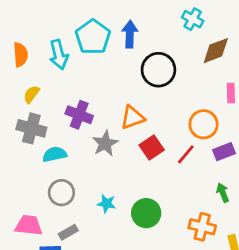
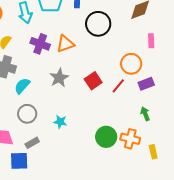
purple cross: (79, 115) -> (40, 44), moved
orange triangle: (133, 117) -> (65, 44), moved
cyan semicircle: (55, 154) -> (22, 86), turned -36
green circle: (146, 213) -> (106, 137), moved

